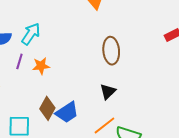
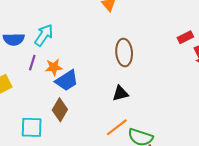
black triangle: (108, 92) -> (120, 93), turned 30
blue trapezoid: (67, 112) -> (67, 80), moved

